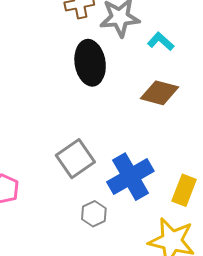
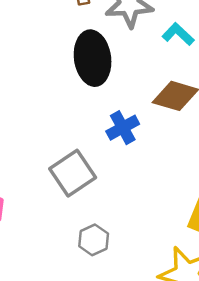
blue cross: (130, 177) -> (123, 128), moved, size x0.6

